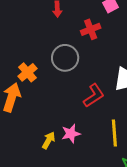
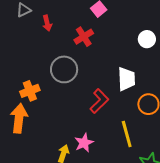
orange cross: (27, 72) -> (30, 91), turned 30

